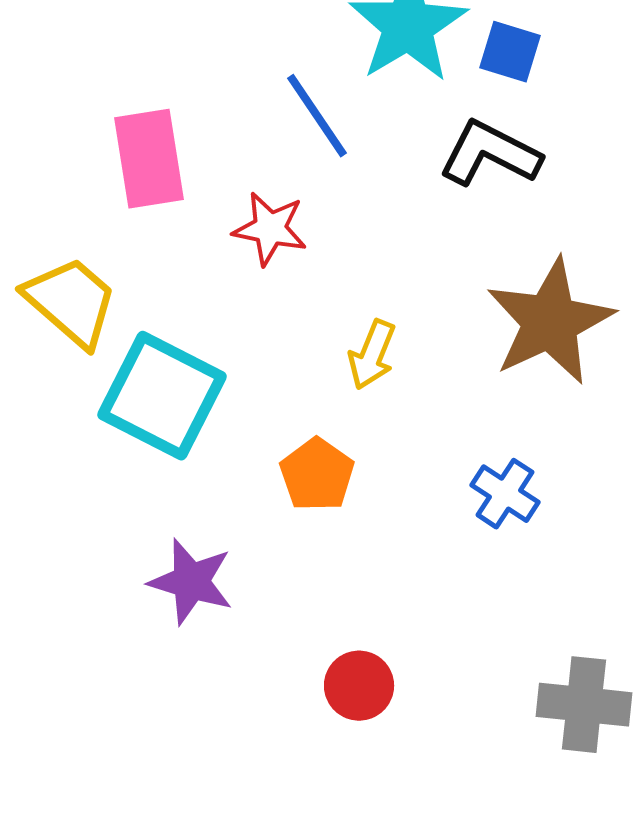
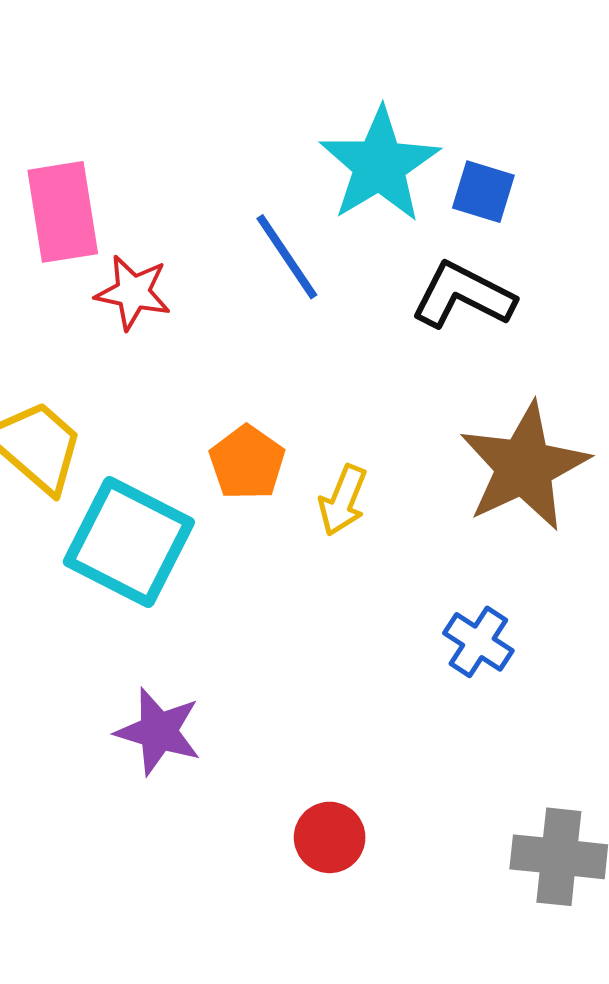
pink rectangle: (149, 159) -> (63, 212), moved
red star: (270, 229) -> (133, 292), moved
orange pentagon: (317, 475) -> (247, 463), moved

